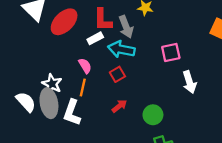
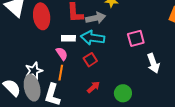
red ellipse: (64, 22) -> (42, 16), turned -50
gray arrow: (126, 27) -> (96, 18), turned -78
white rectangle: (95, 38) -> (68, 38), moved, turned 32
white star: (52, 84) -> (34, 71), turned 30

